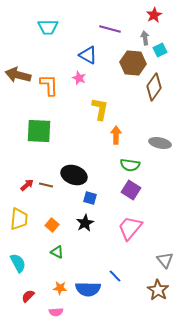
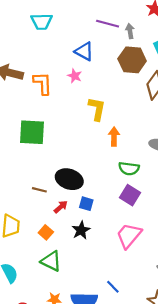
gray arrow: (145, 38) -> (130, 31), moved
red arrow: (27, 185) -> (61, 207), moved
green triangle: (57, 252) -> (51, 261), size x1.5

